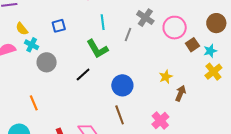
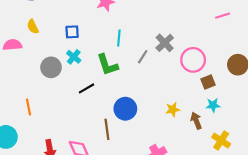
cyan cross: (32, 45) -> (74, 57), moved
cyan star: (210, 51) -> (213, 105), moved
yellow cross: (213, 72) -> (221, 141), moved, turned -30
brown arrow: (181, 93) -> (196, 121), moved, turned -56
brown line: (120, 115) -> (107, 129), moved

